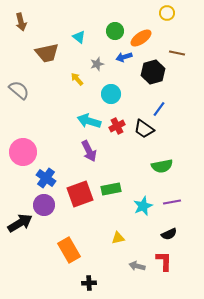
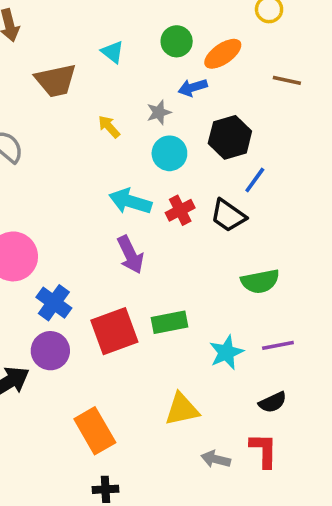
gray star: (97, 64) -> (159, 112), moved
black hexagon: (153, 72) -> (230, 137), moved
yellow triangle: (118, 238) -> (182, 409), size x1.5
black cross: (89, 283) -> (105, 489), moved

